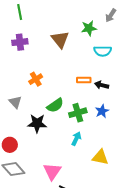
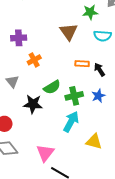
brown triangle: (60, 39) -> (69, 32), moved
purple cross: (20, 42) -> (19, 38), moved
black arrow: (102, 85) -> (99, 70), turned 40
cyan arrow: (76, 139) -> (71, 122), size x1.5

